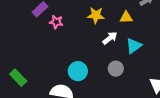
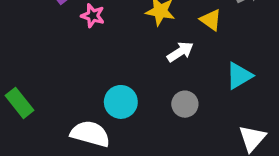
yellow triangle: (126, 17) -> (211, 20), turned 32
cyan triangle: (134, 46) -> (239, 76), moved

